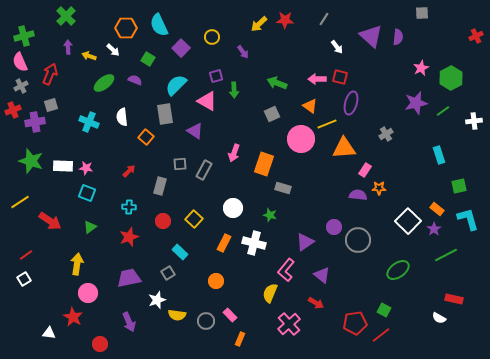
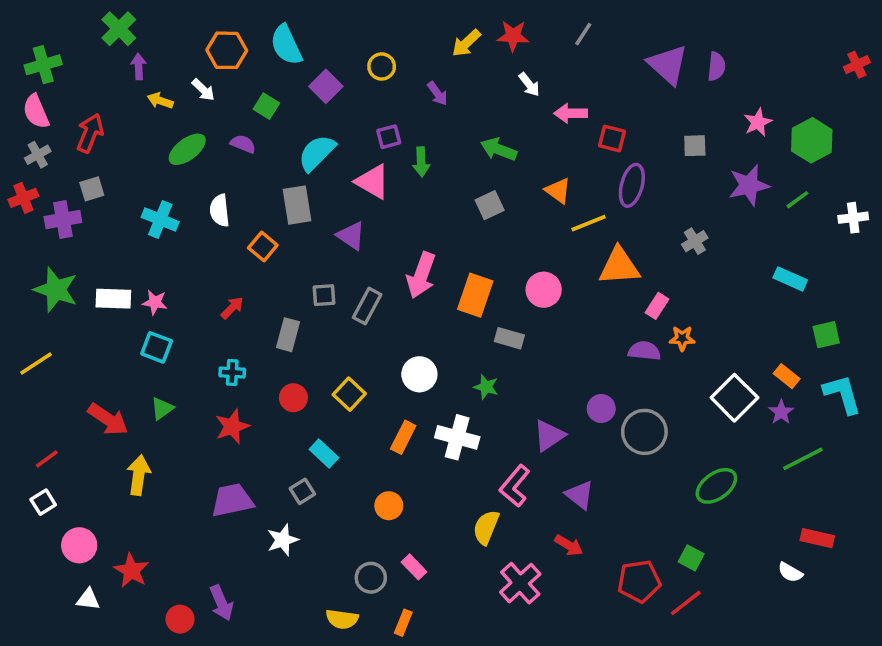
gray square: (422, 13) -> (695, 146), moved
purple arrow: (68, 47) -> (139, 66), moved
white arrow: (337, 47) -> (529, 84), moved
pink arrow: (317, 79) -> (571, 113), moved
pink circle: (301, 139) -> (544, 290), moved, size x0.7
pink arrow: (234, 153) -> (421, 275), size x1.4
cyan rectangle: (439, 155) -> (790, 279), turned -48
red arrow: (50, 221) -> (108, 419), moved
pink circle: (88, 293) -> (79, 545), moved
yellow semicircle: (177, 315) -> (342, 619), moved
purple arrow: (129, 322) -> (221, 603), moved
orange rectangle: (240, 339) -> (403, 623), moved

